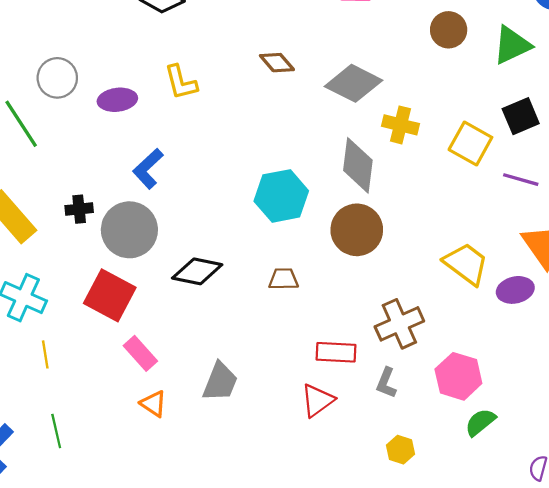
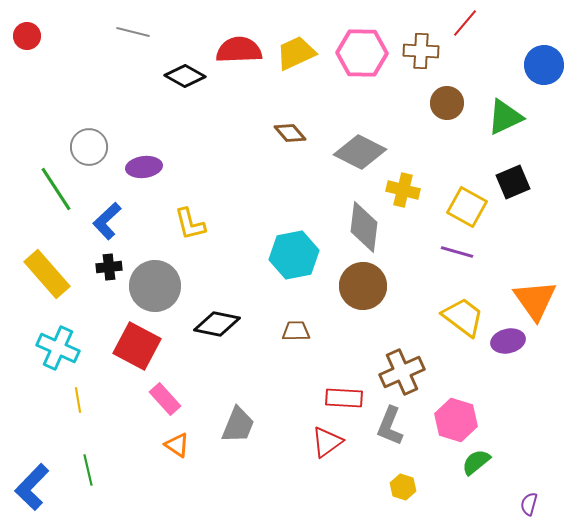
yellow L-shape: (181, 82) -> (190, 224), moved
blue L-shape: (148, 169) -> (107, 221), moved
purple line: (521, 180) -> (457, 252), moved
gray L-shape: (386, 383) -> (390, 426), size x1.4

